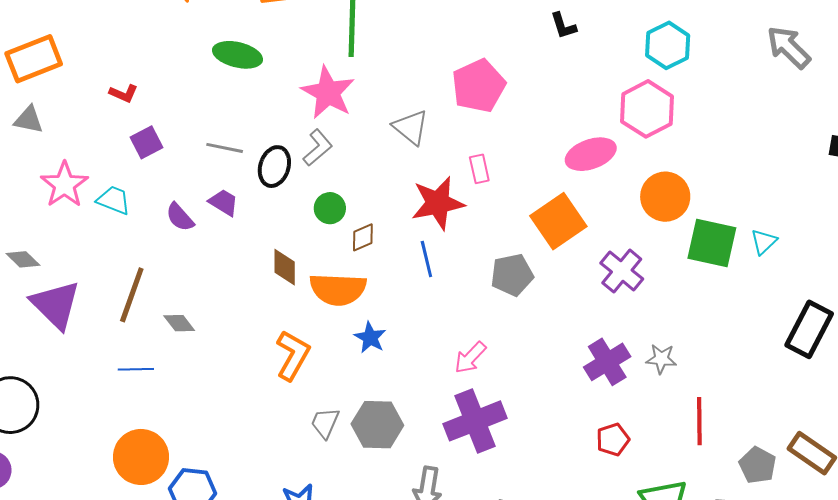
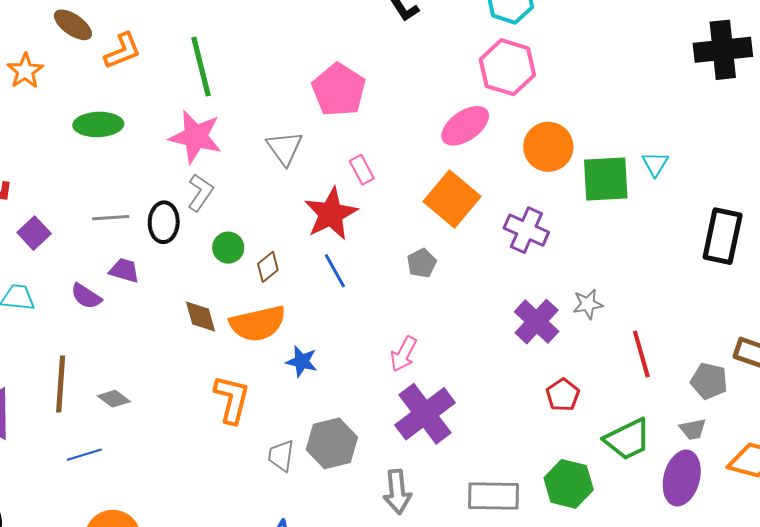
gray triangle: (411, 127) -> (285, 148), turned 30
gray pentagon: (512, 275) -> (422, 263), size x0.7

